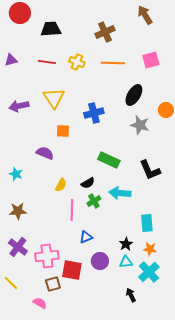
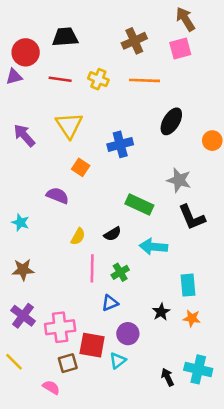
red circle: (20, 13) -> (26, 52), moved
pink square: (151, 60) -> (180, 48), moved
purple arrow: (19, 106) -> (24, 135), turned 60
gray star: (140, 125) -> (179, 180), moved
orange square: (63, 131) -> (81, 167), turned 32
green cross: (94, 201) -> (120, 272), moved
cyan triangle: (126, 262) -> (118, 361), moved, turned -32
cyan cross: (149, 272) -> (198, 369), moved, turned -35

